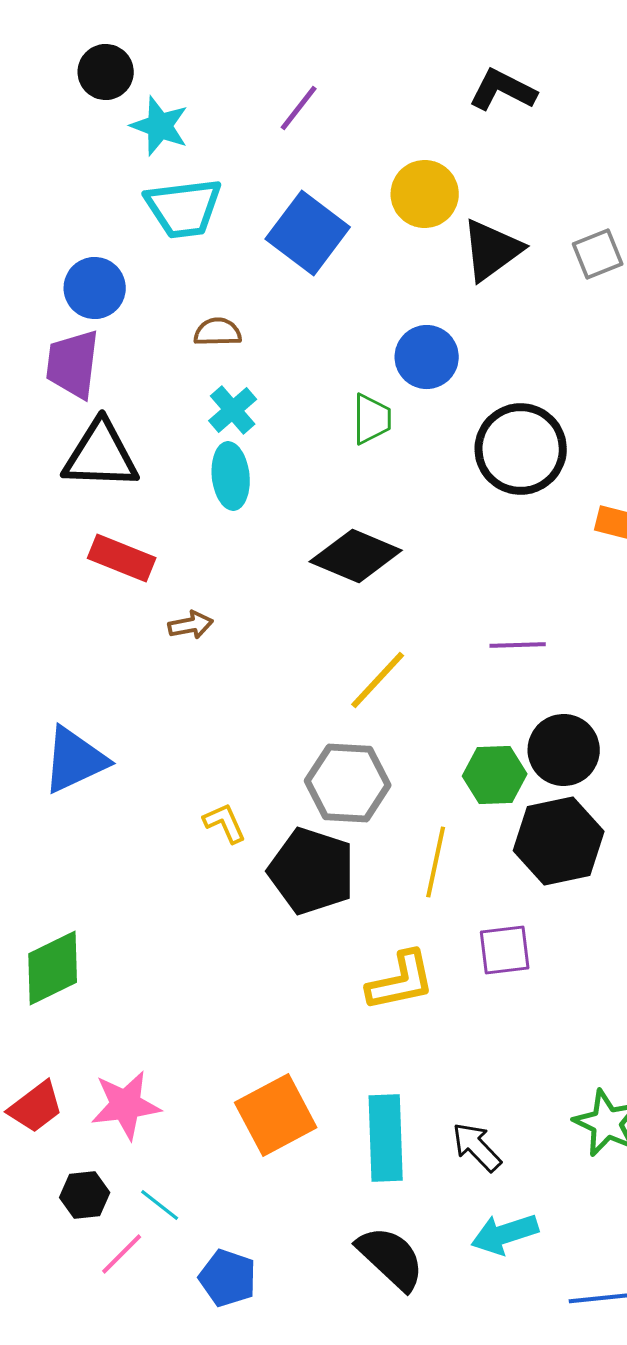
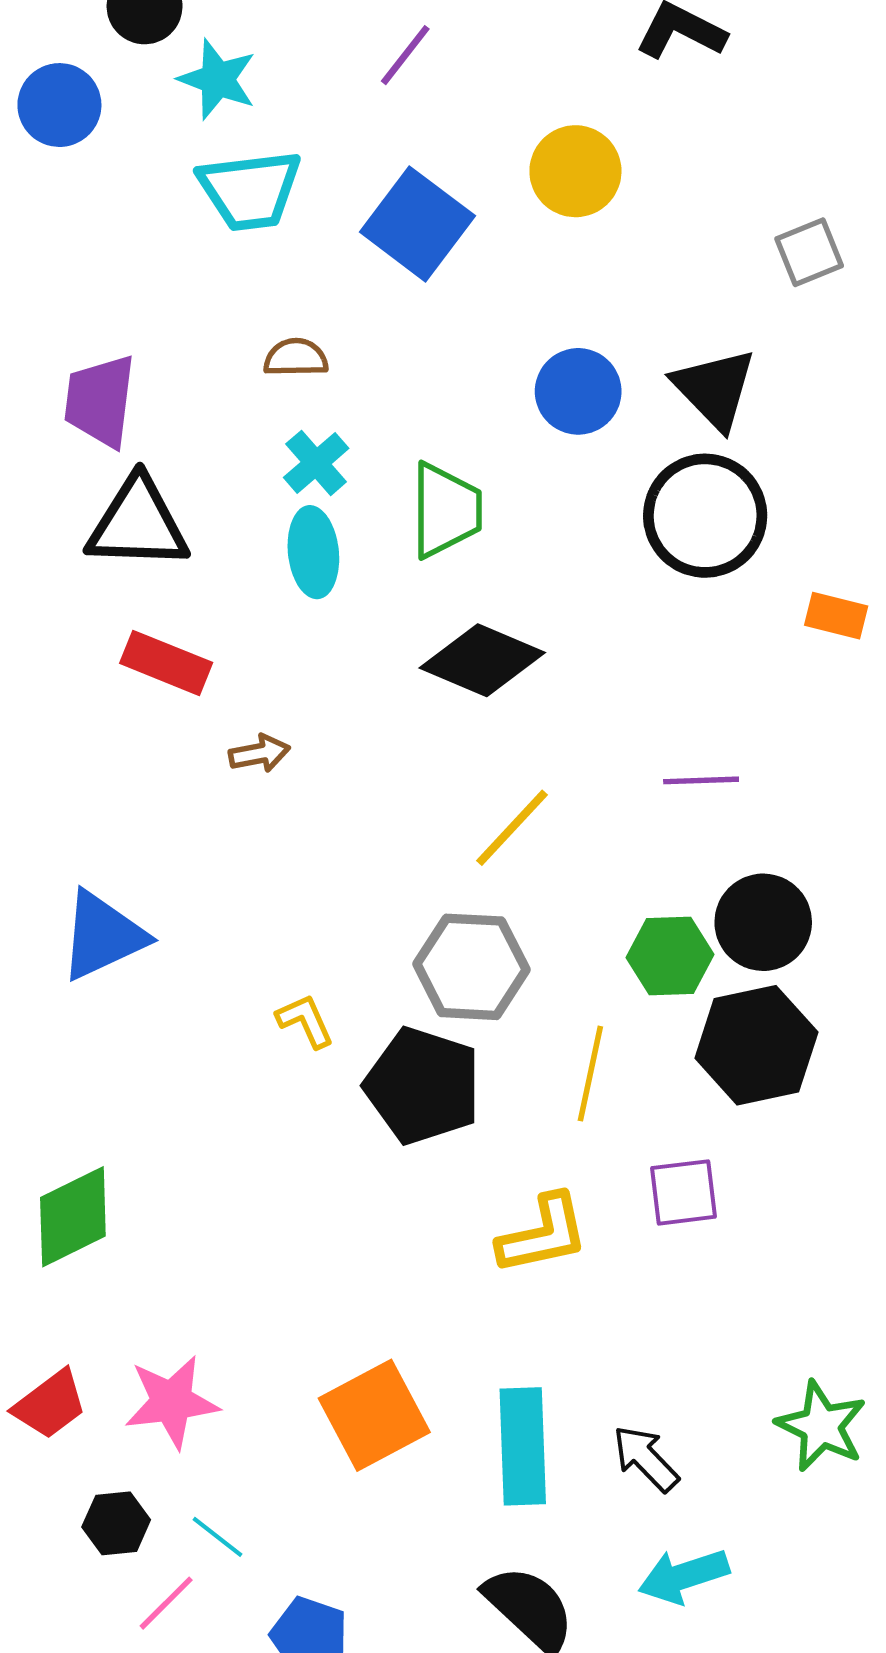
black triangle: (492, 250) -> (715, 389), moved, turned -38
blue circle: (95, 288) -> (59, 105), moved
green trapezoid: (372, 419) -> (446, 510), moved, size x1.4

